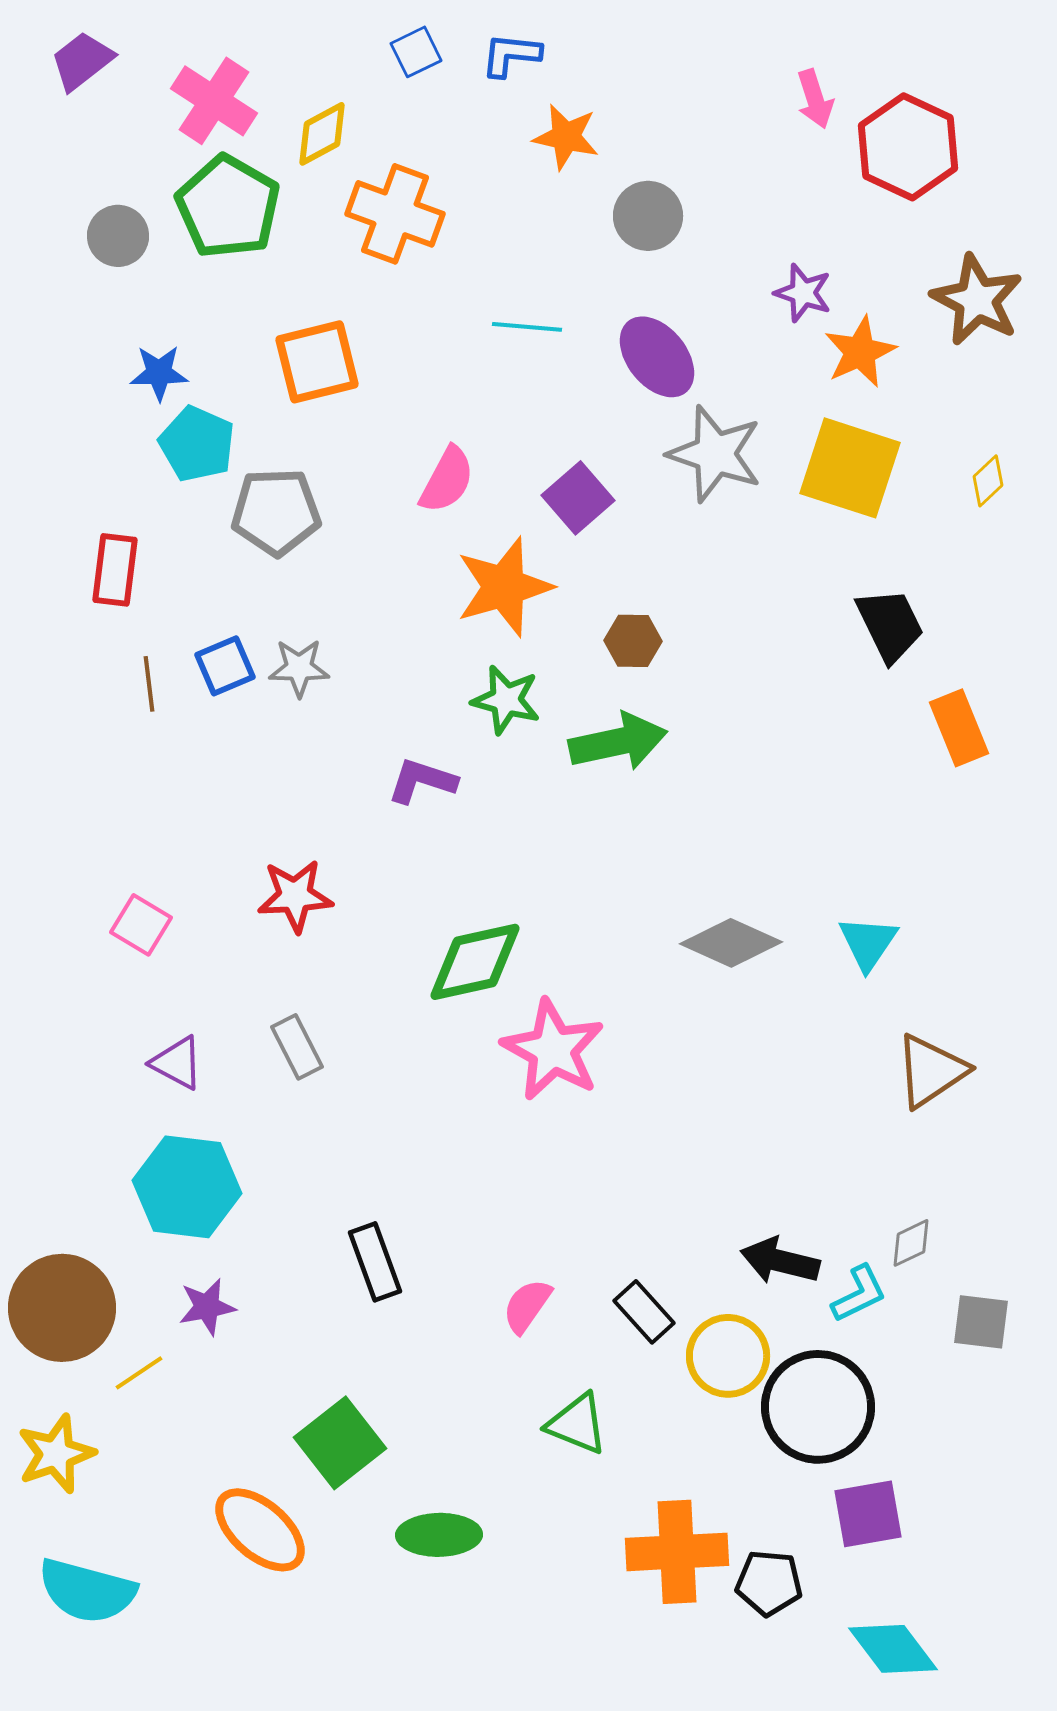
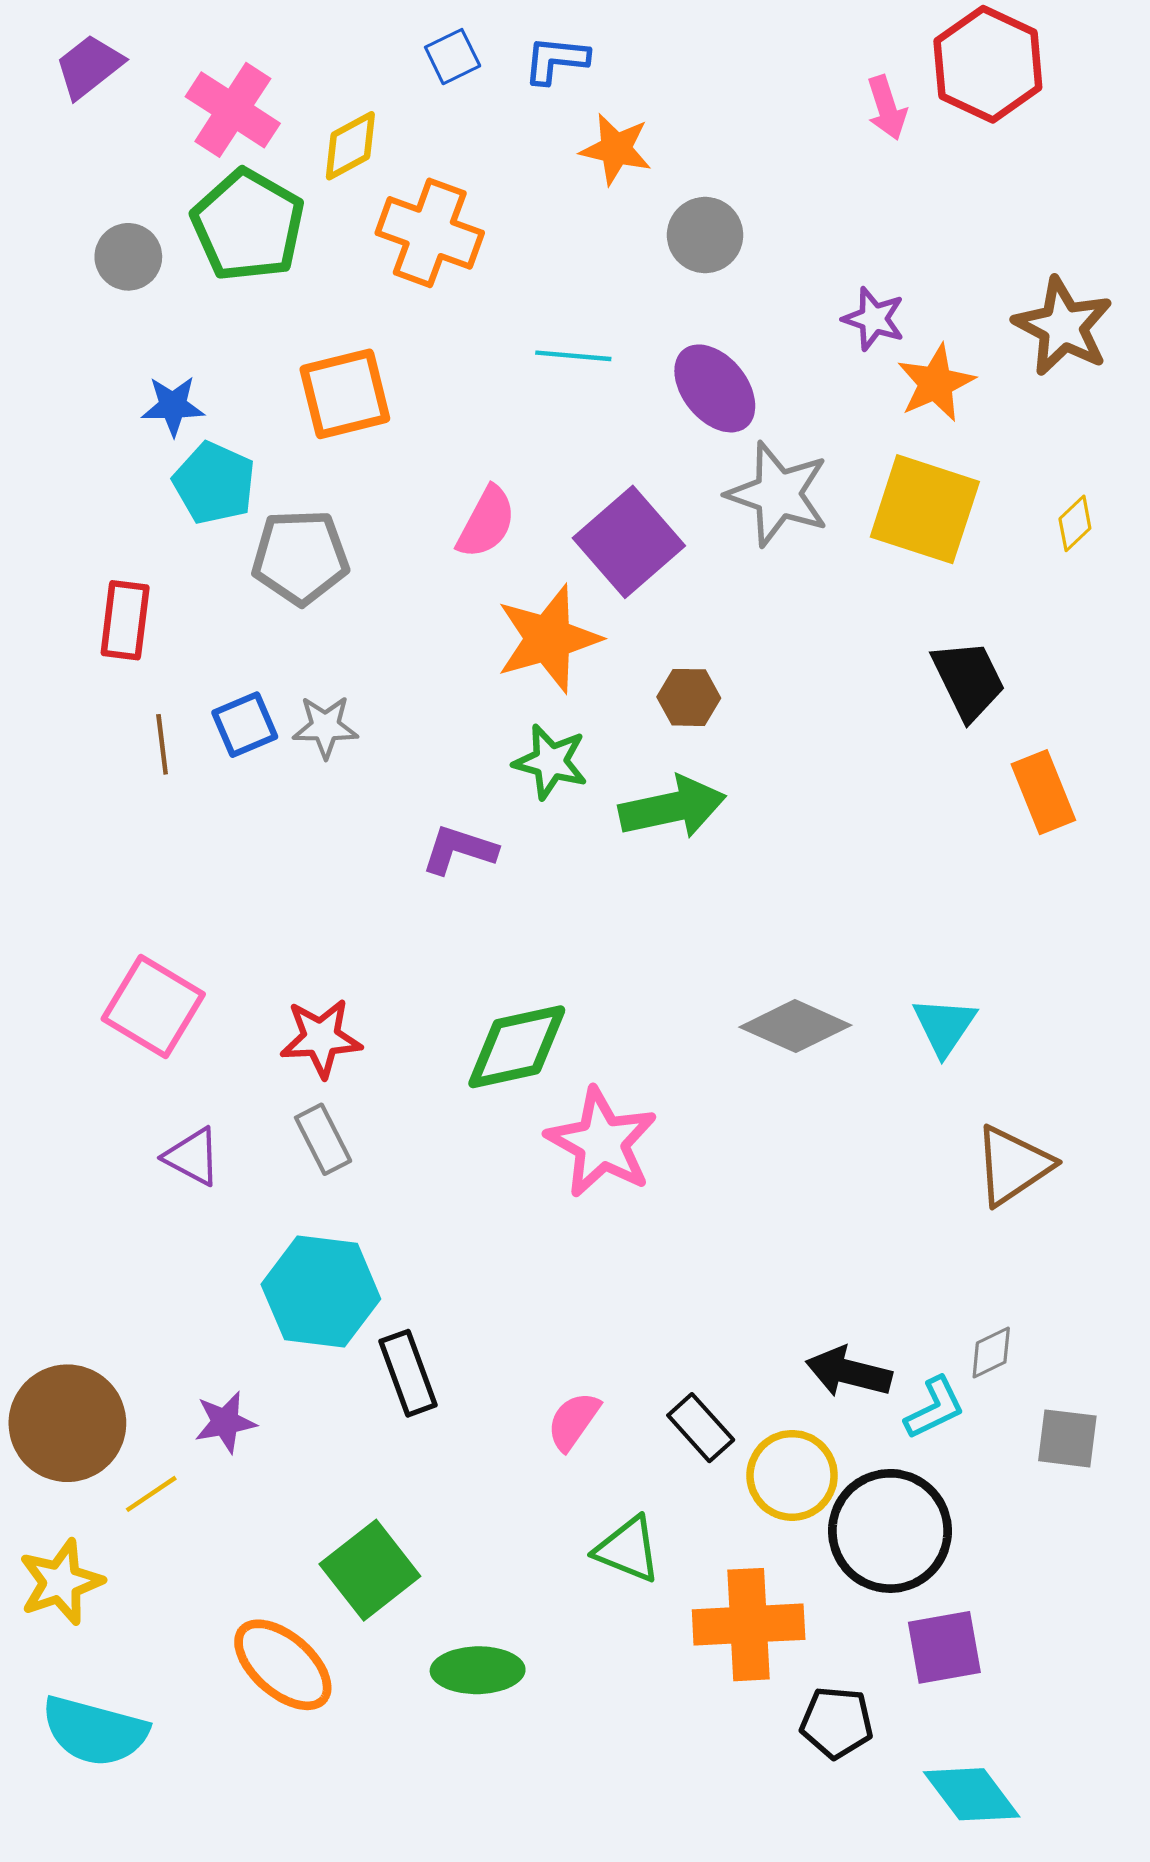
red hexagon: (908, 147) -> (988, 64), moved
purple square: (578, 498) -> (629, 542), size x1.4
red star: (295, 896) -> (321, 1038), moved
pink square: (141, 925) -> (153, 1006), size x1.5
cyan hexagon: (187, 1187) -> (321, 1292), moved
orange cross: (677, 1552) -> (749, 1625), moved

